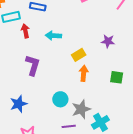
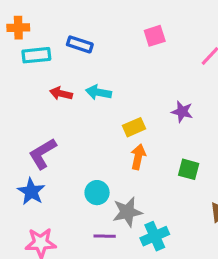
red arrow: (25, 31) -> (61, 94), moved, turned -72
purple L-shape: (33, 65) -> (43, 154), moved, turned -145
blue star: (19, 104) -> (31, 192), turned -30

